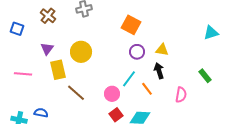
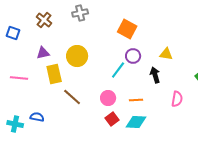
purple triangle: (47, 49) -> (43, 53), turned 40
yellow triangle: (162, 50) -> (166, 54), moved
cyan line: (129, 79) -> (118, 70), moved
orange line: (147, 89) -> (136, 100), moved, turned -56

